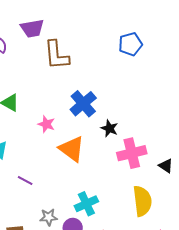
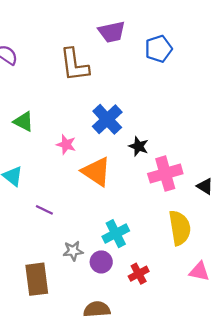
purple trapezoid: (32, 28) -> (112, 32), moved

